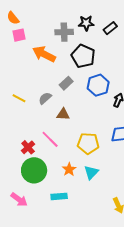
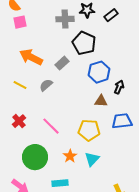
orange arrow: (44, 54) -> (31, 57), moved
gray rectangle: (66, 83) -> (62, 63), moved
brown triangle: (63, 114) -> (101, 101), moved
red cross: (28, 147) -> (19, 121), moved

